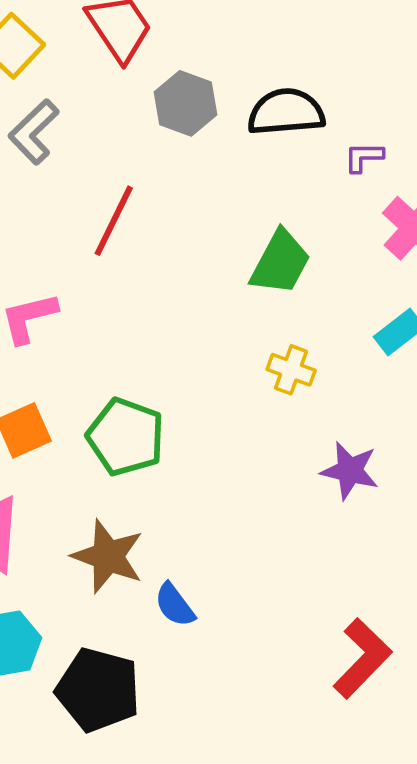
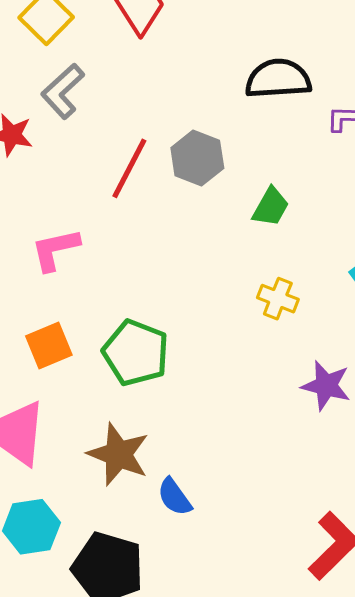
gray hexagon: (185, 103) -> (197, 158), moved
green trapezoid: (280, 262) -> (271, 207), size x0.7

